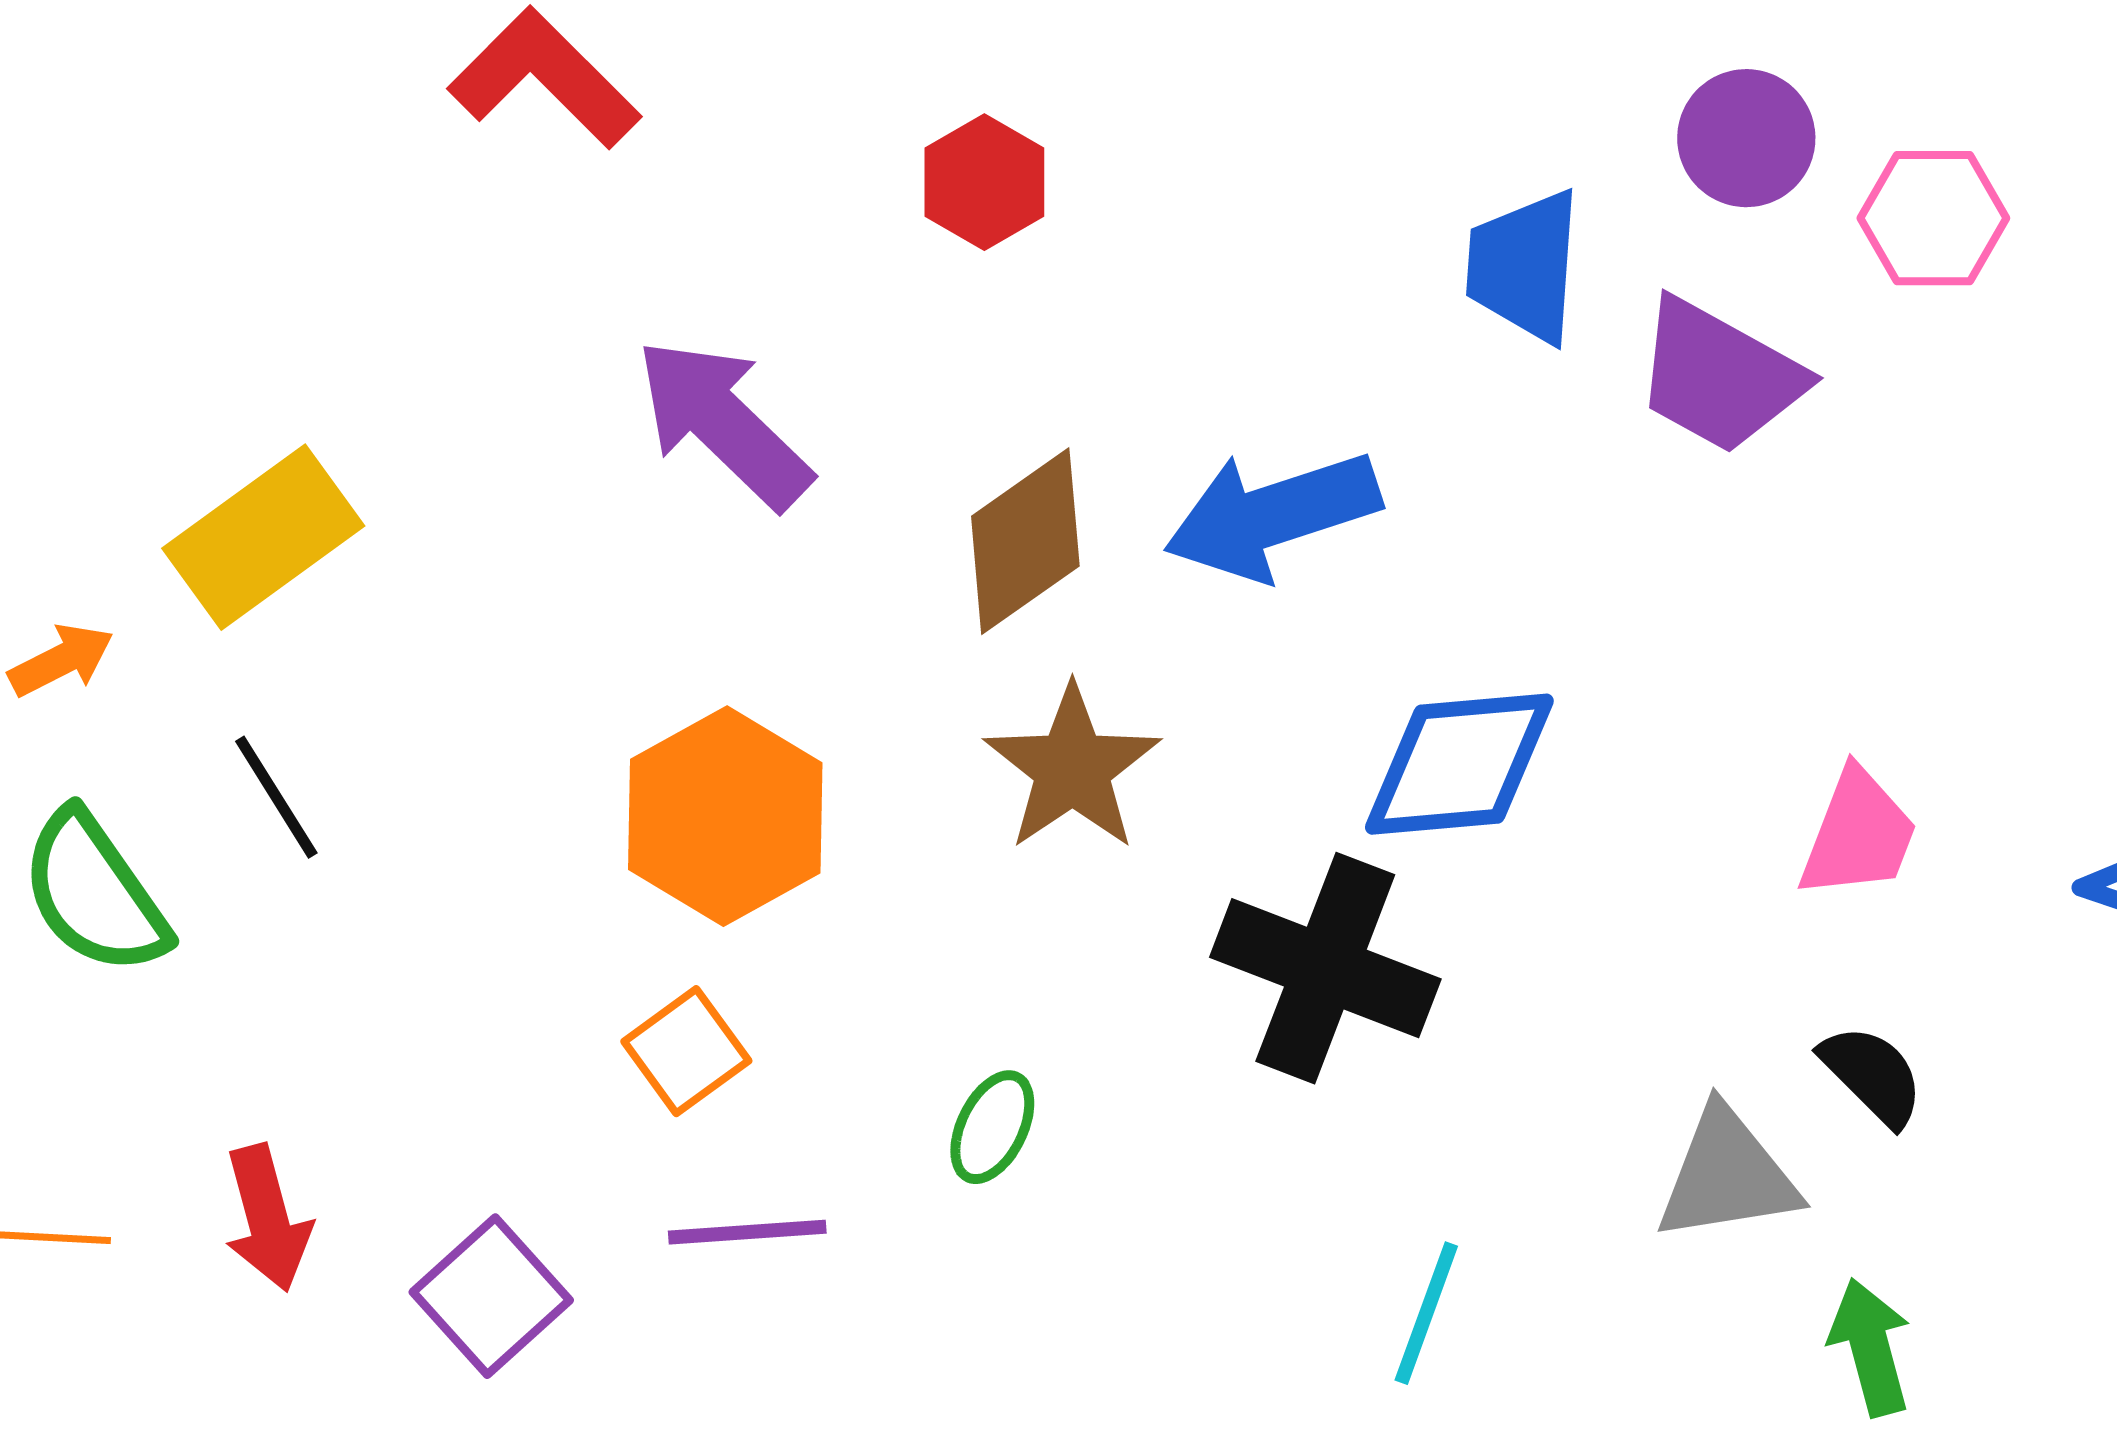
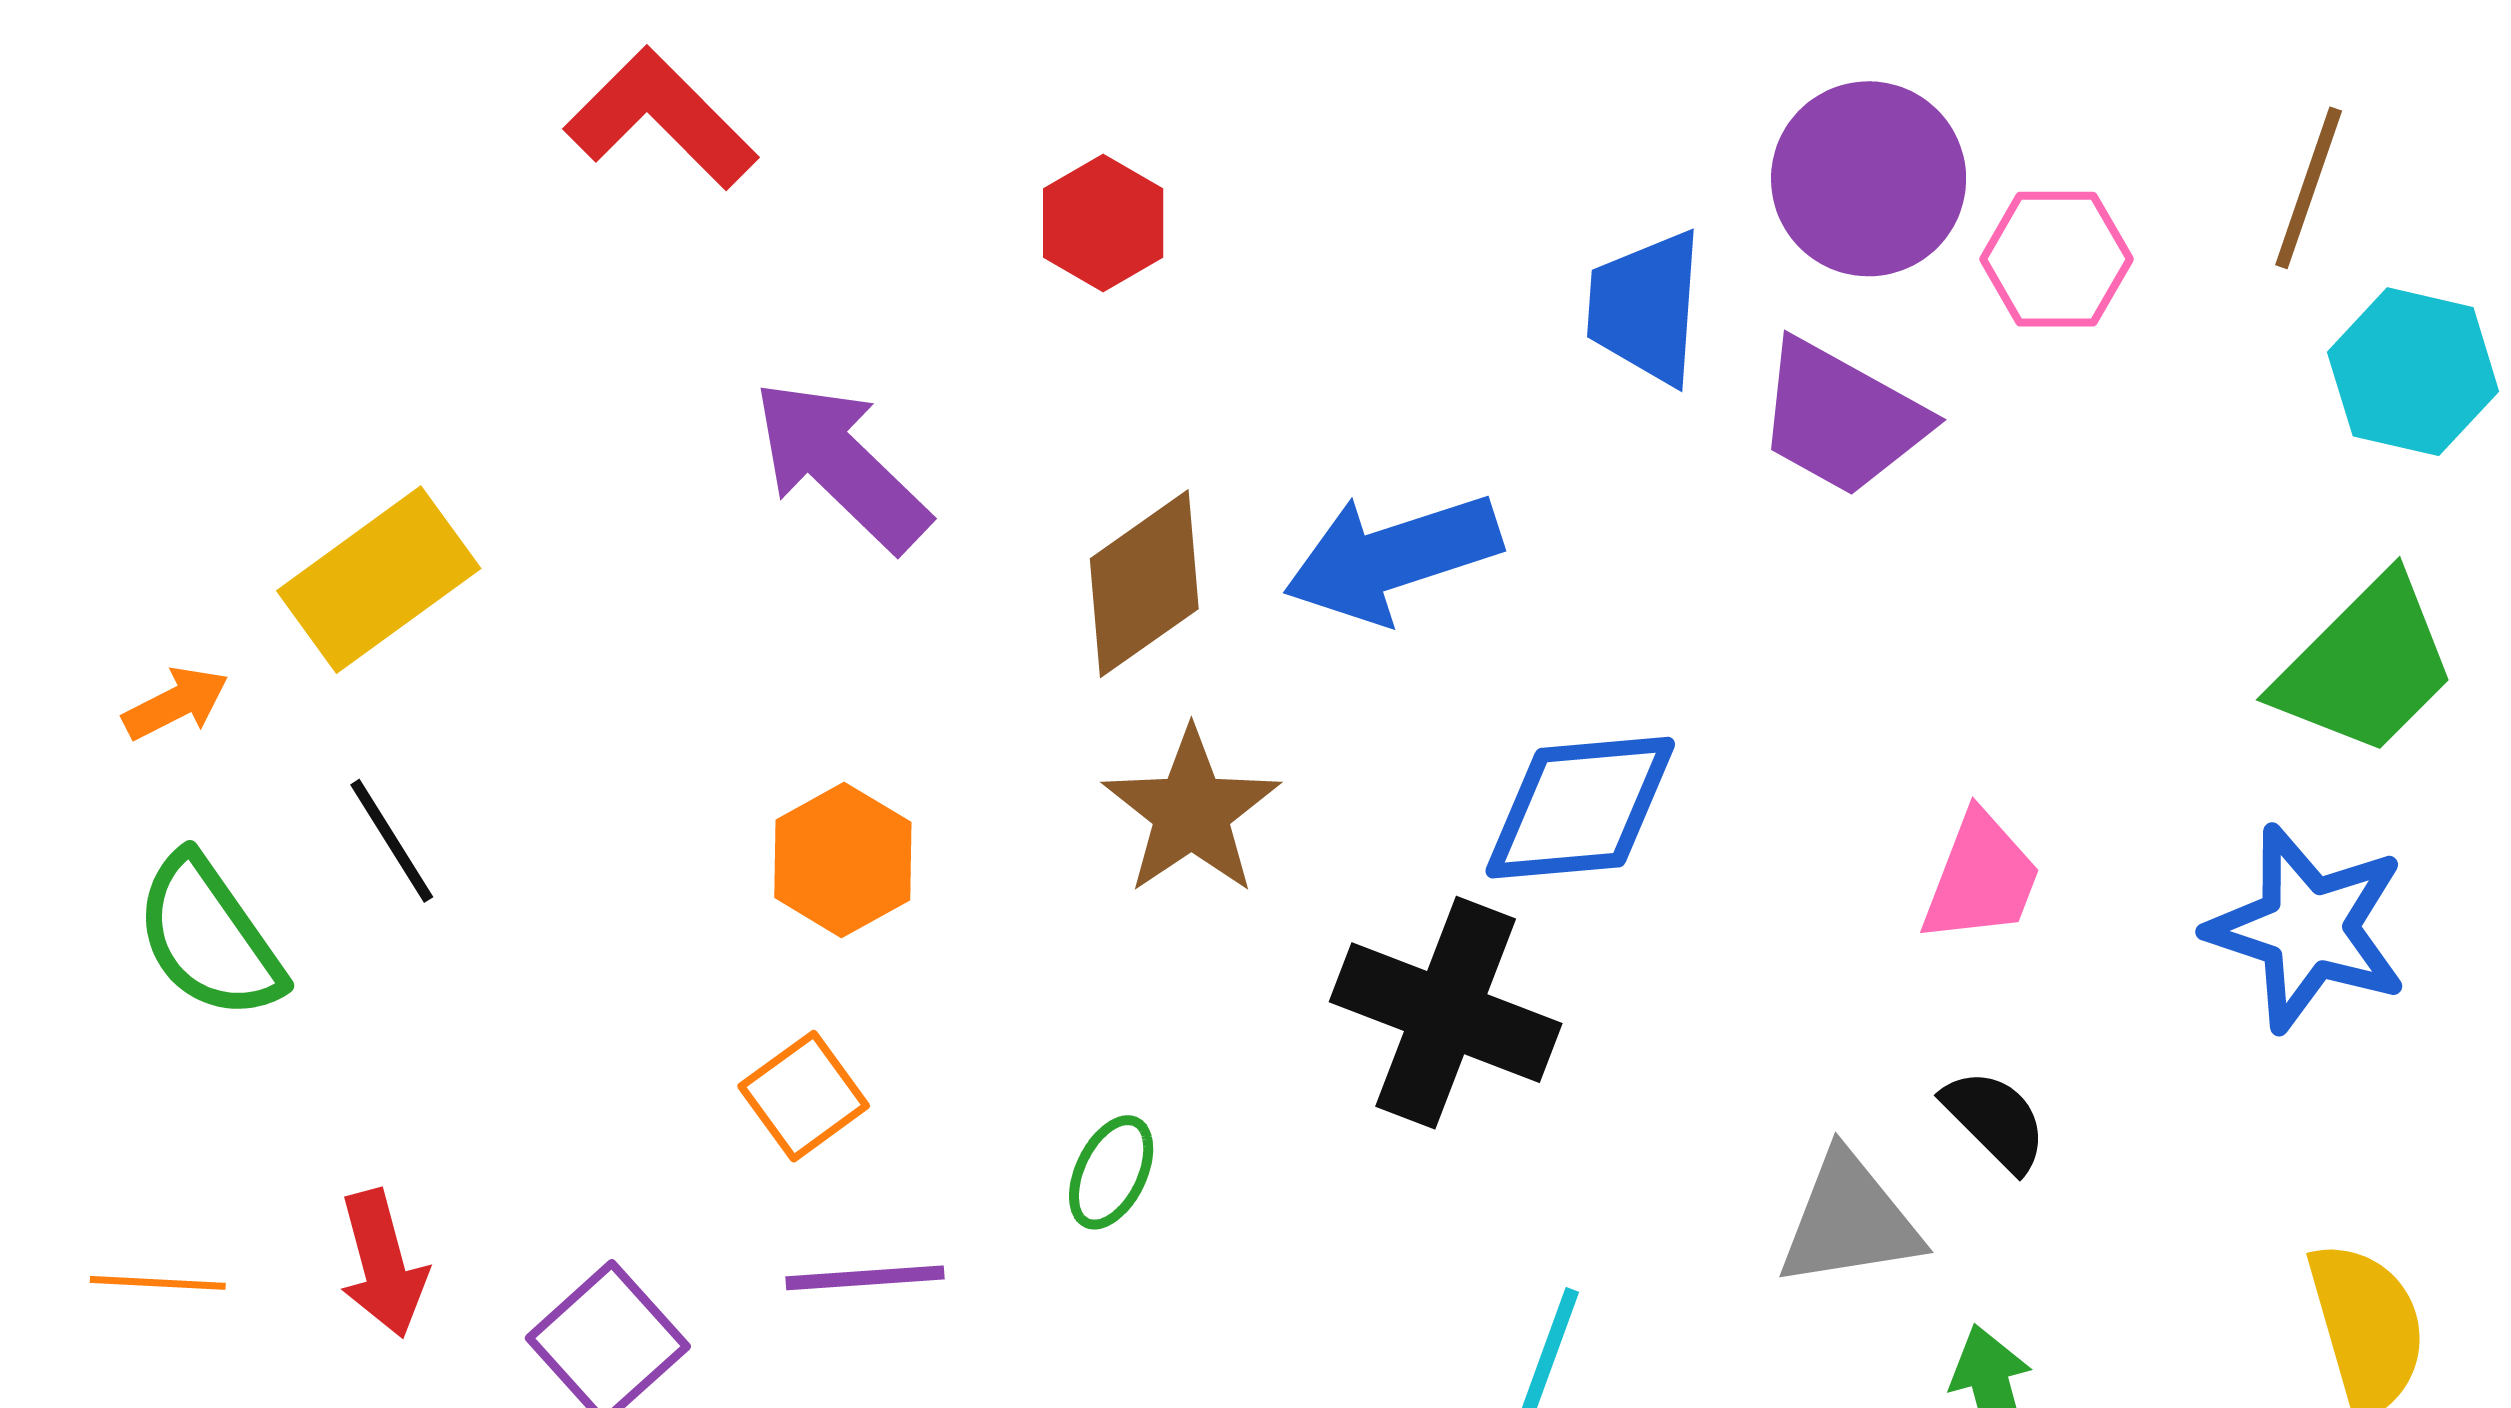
purple circle: (1746, 138) -> (1869, 179), size x1.4
orange hexagon: (725, 816) -> (843, 860), size x0.7

